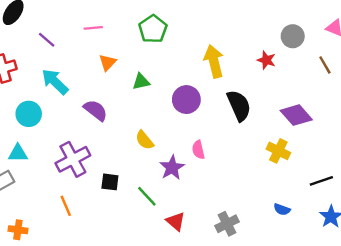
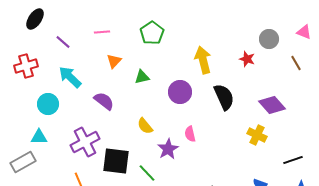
black square: (110, 182) -> (116, 161), size x1.8

